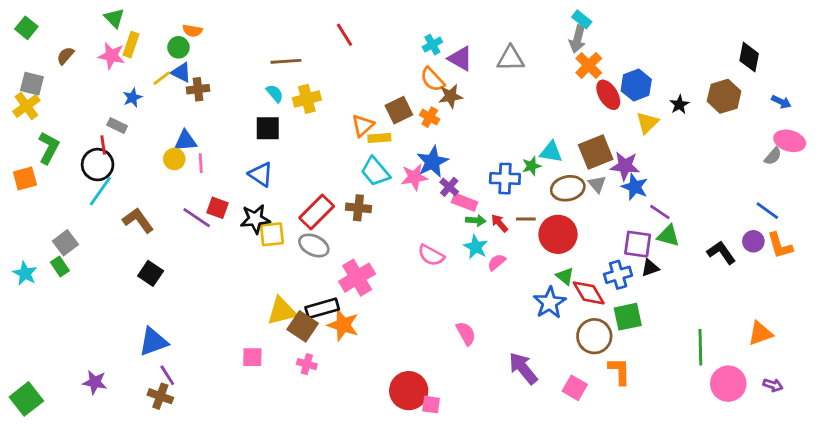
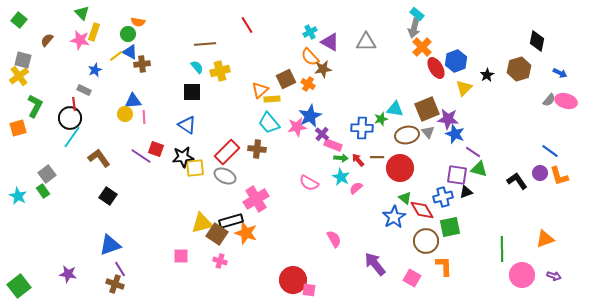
gray semicircle: (773, 156) -> (549, 100), moved

